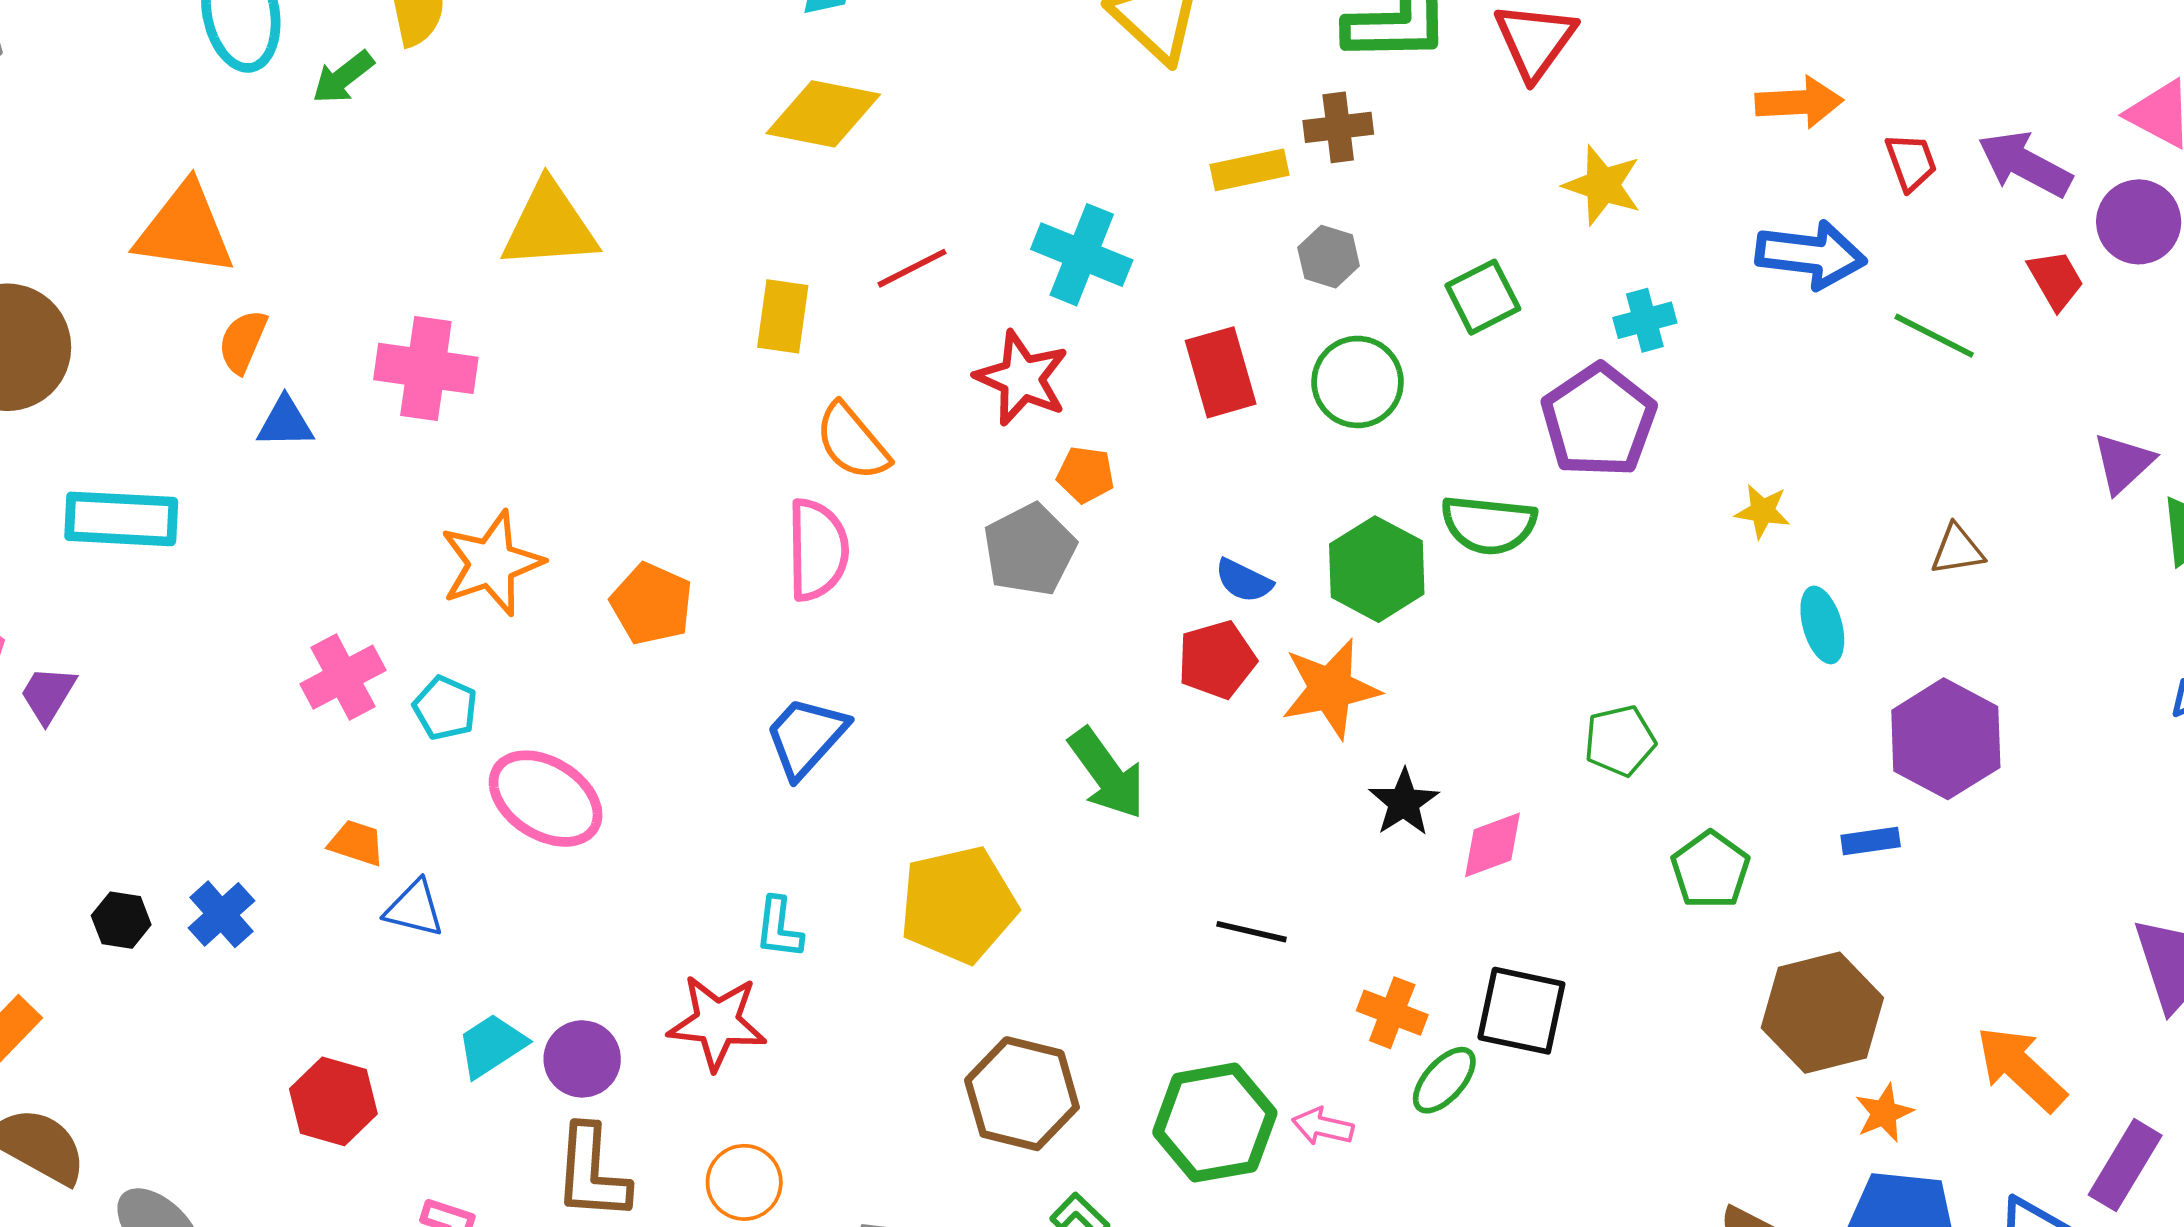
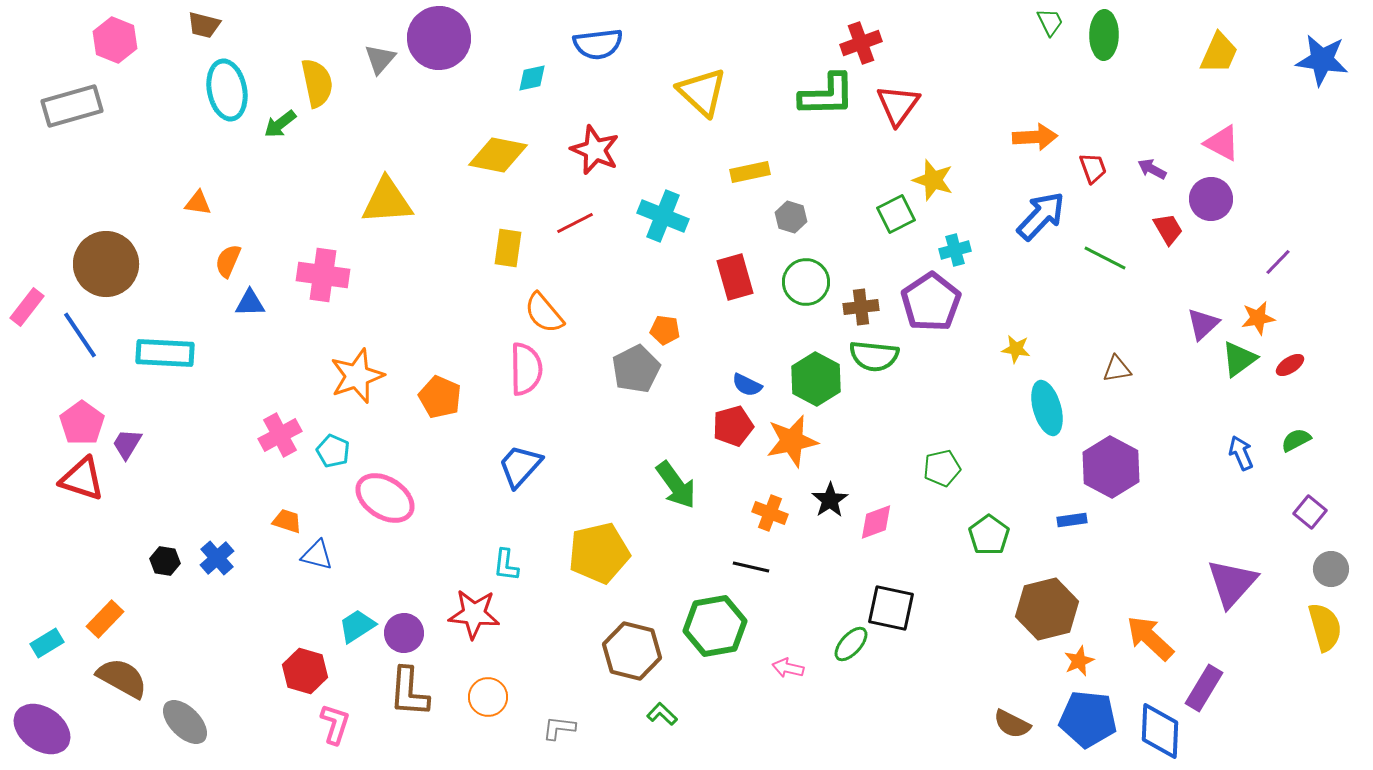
yellow diamond: (823, 114) -> (498, 155), moved
brown cross: (1338, 127) -> (861, 307), moved
purple arrow: (2025, 164) -> (1152, 169), size x0.6
orange triangle: (185, 230) -> (198, 203), size x0.5
blue arrow: (1811, 255) -> (1041, 216), turned -54
green square: (1483, 297) -> (896, 214), moved
red star: (1022, 378) -> (595, 150), moved
cyan ellipse: (1822, 625) -> (1047, 408), size x1.4
orange cross: (1392, 1013) -> (770, 513), moved
red hexagon: (333, 1101) -> (305, 671), moved
green hexagon: (1215, 1123) -> (715, 626), moved

